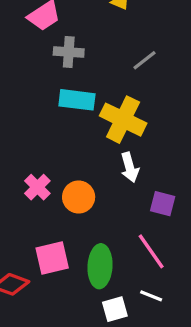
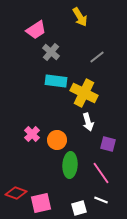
gray cross: (69, 52) -> (51, 52), turned 36
pink square: (52, 258) -> (41, 203), moved
green ellipse: (100, 266) -> (70, 165), moved

